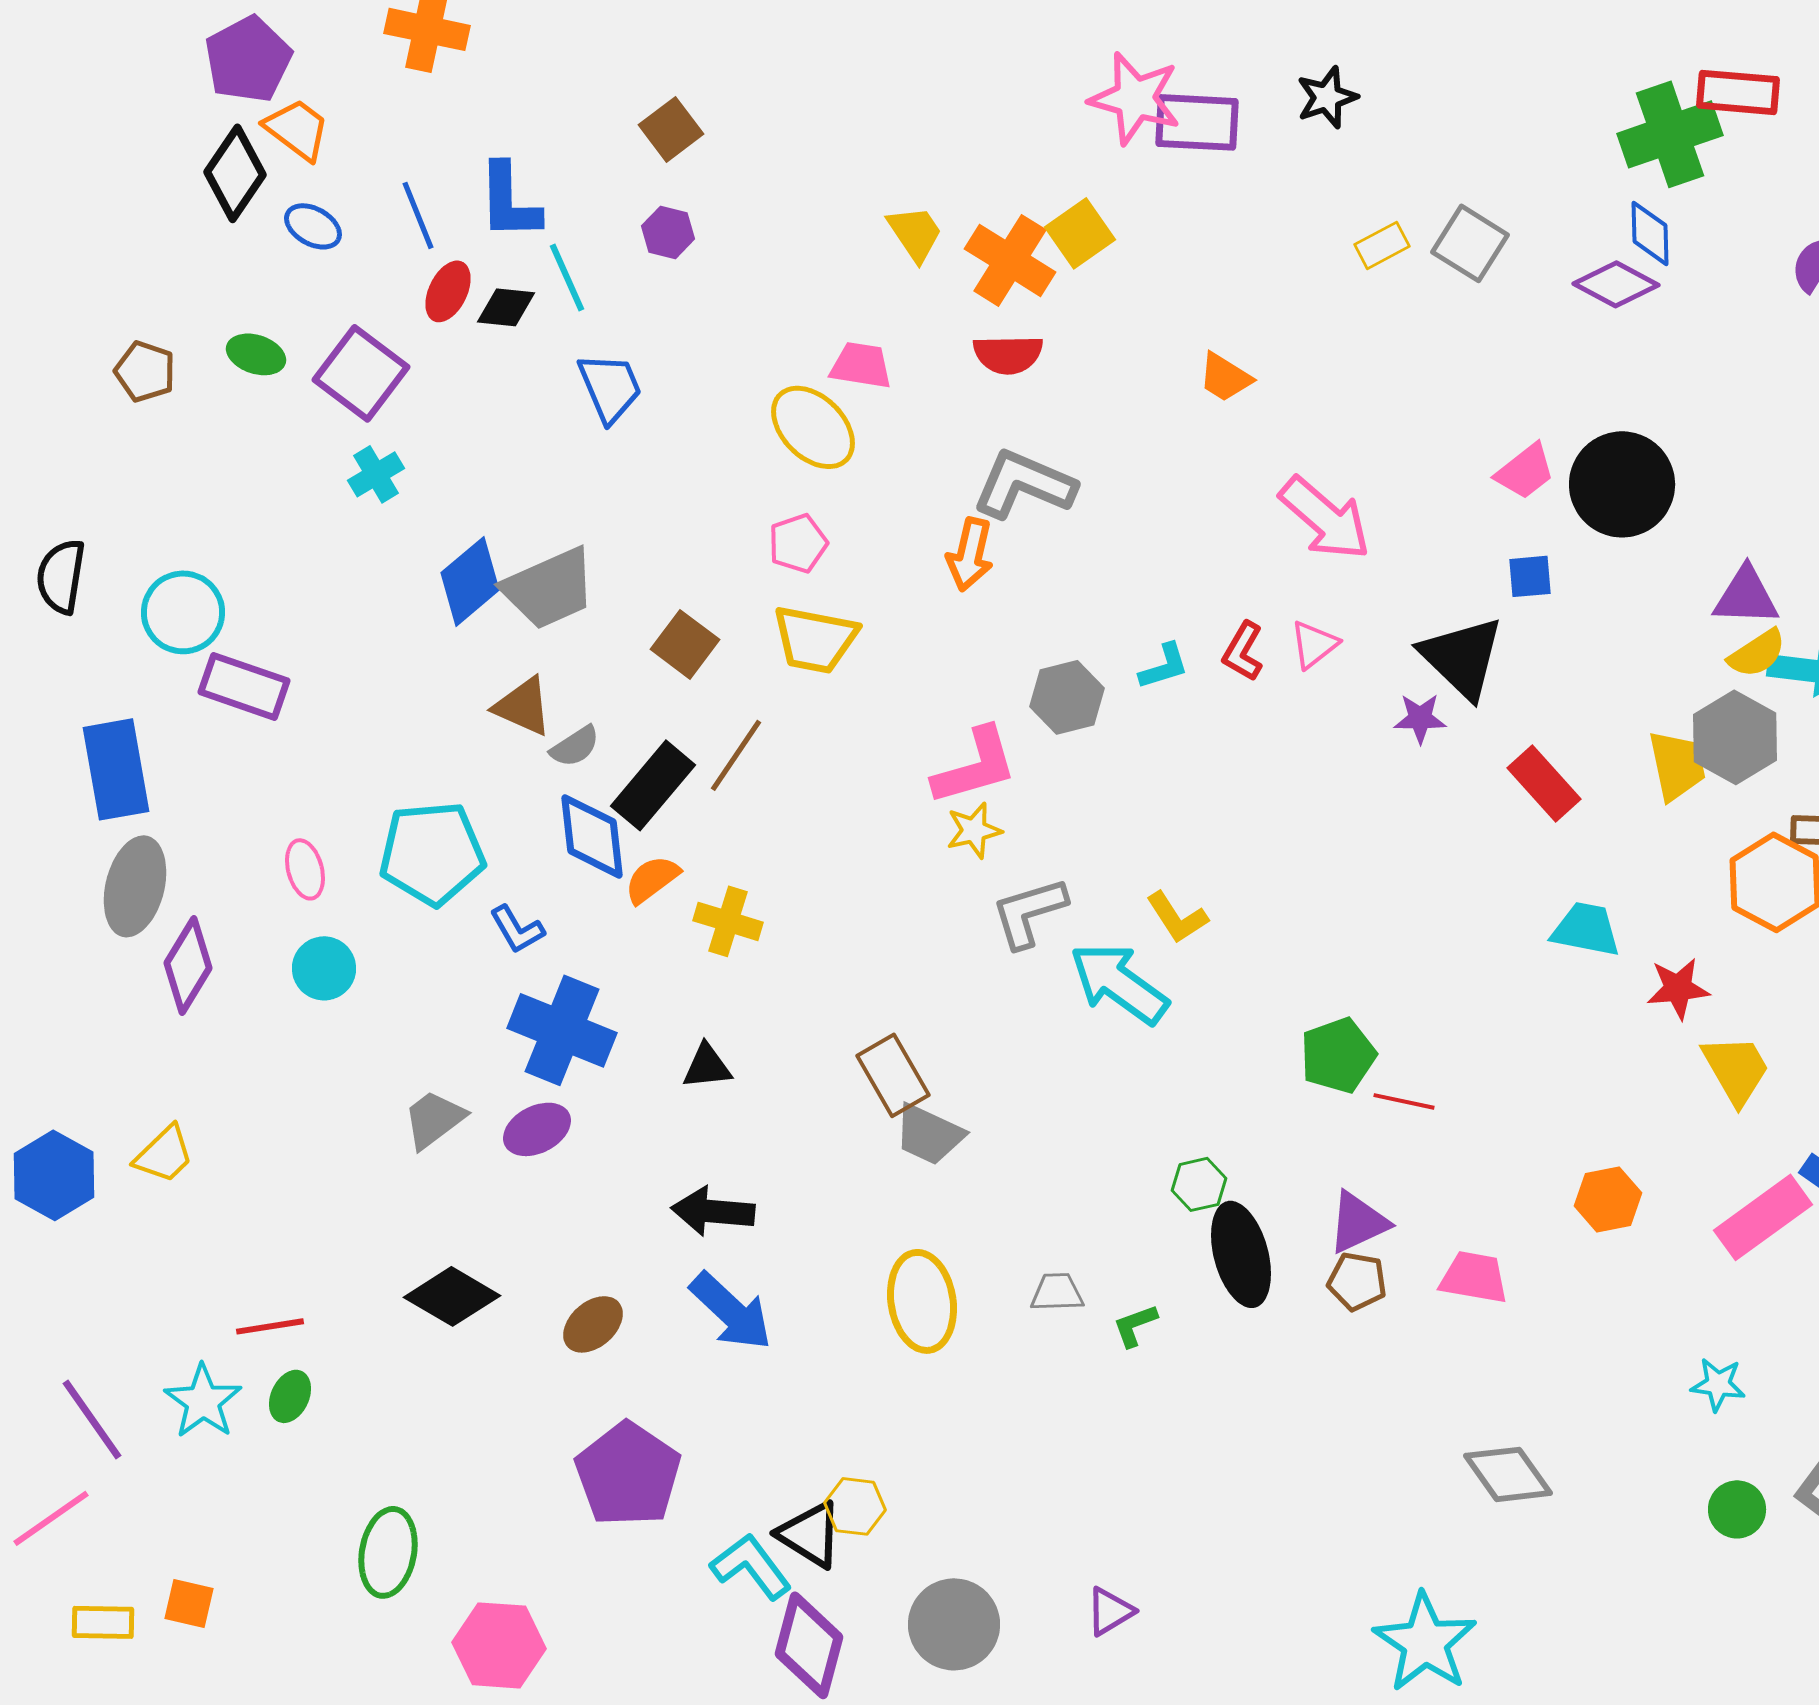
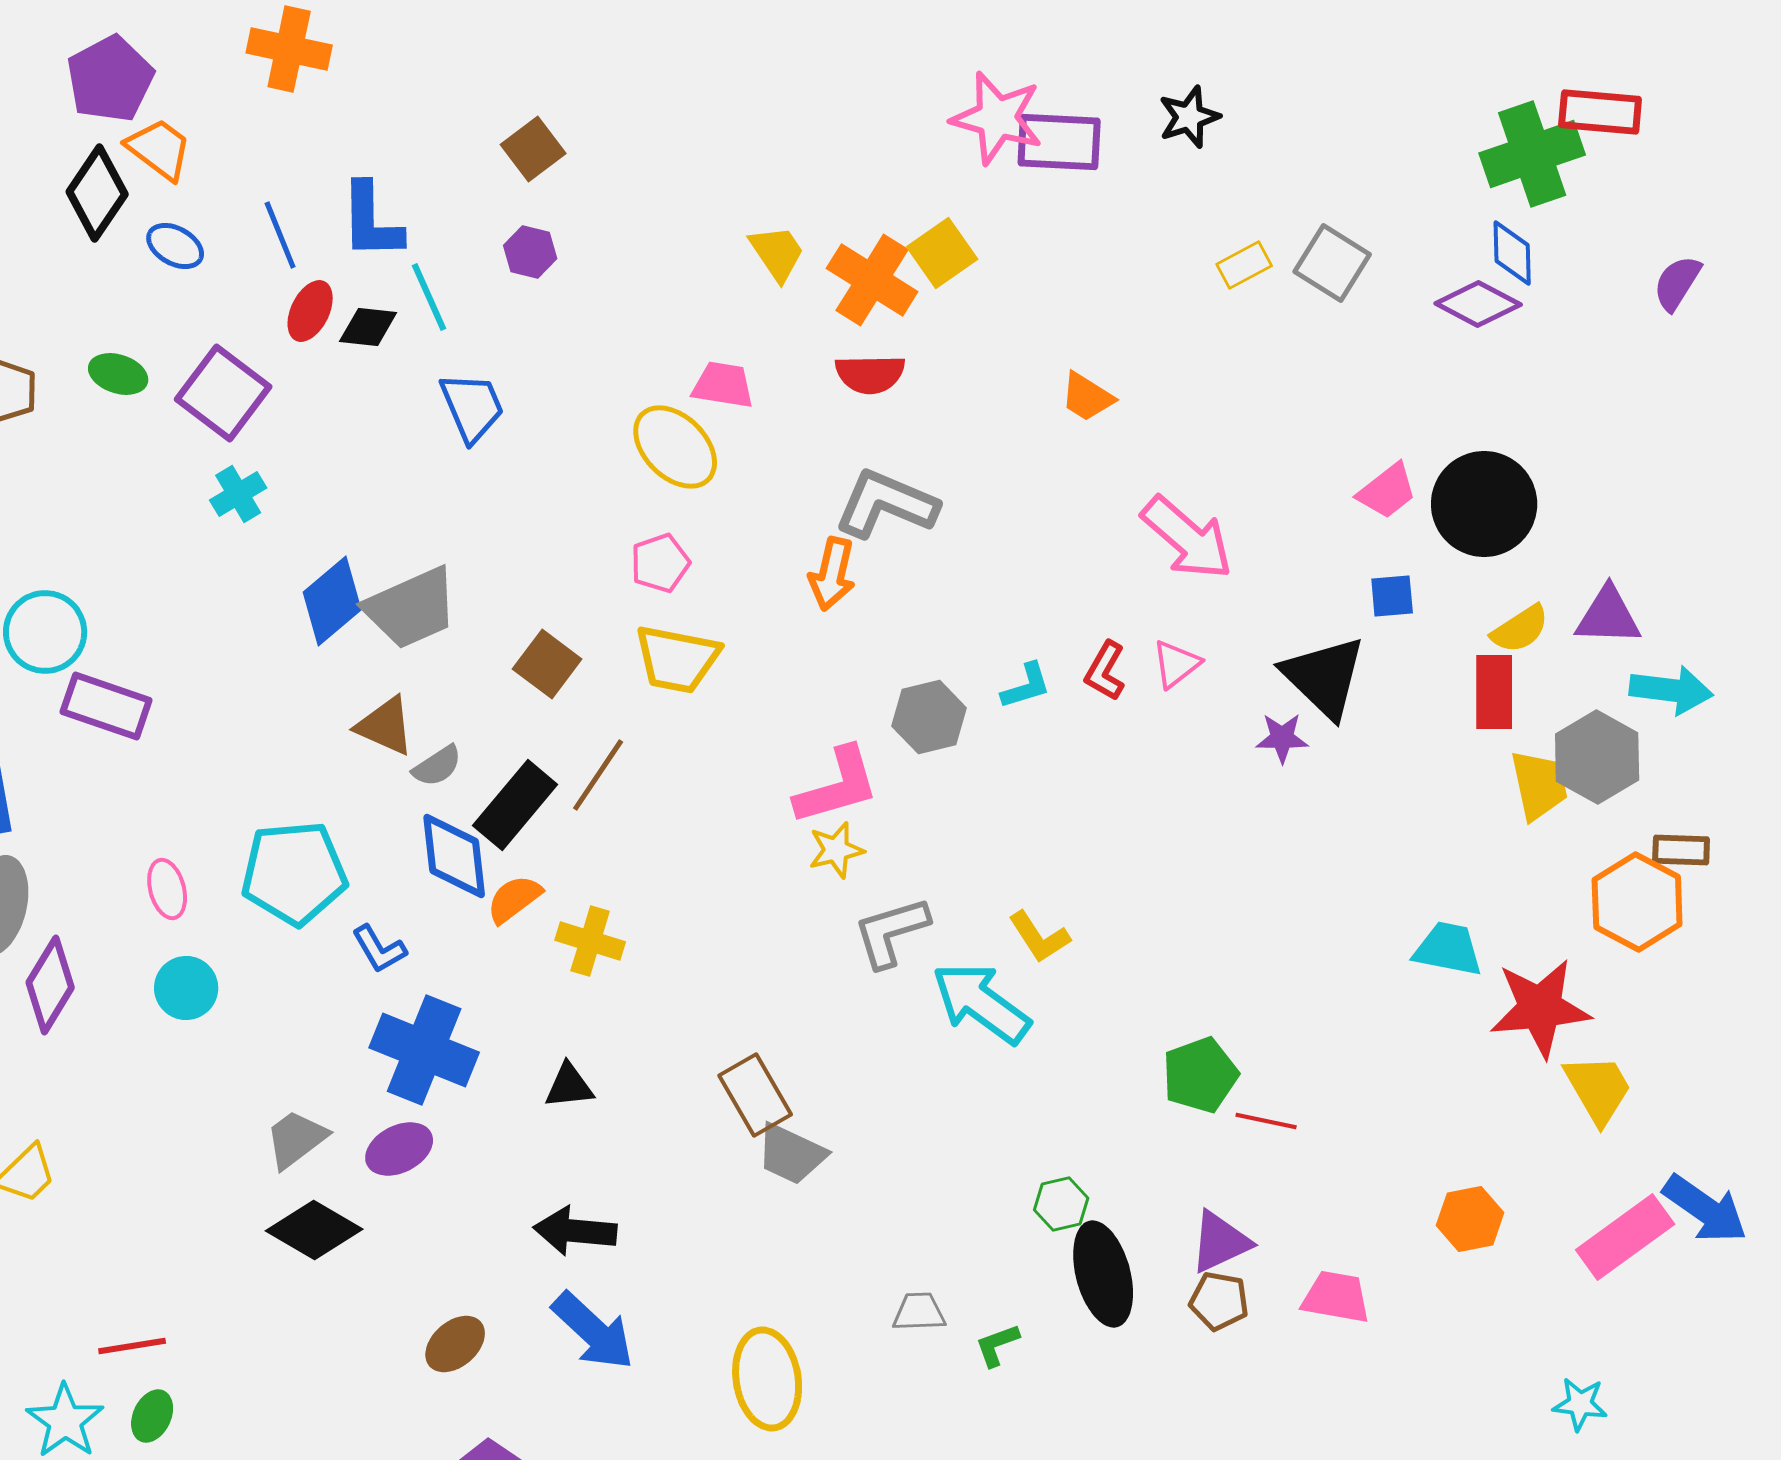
yellow semicircle: (1757, 653) -> (1520, 629), moved
red rectangle: (1544, 783) -> (1494, 692), moved, turned 42
red star: (1678, 988) -> (1540, 1008), size x1.6
black diamond: (452, 1296) -> (314, 1230), moved
yellow ellipse: (922, 1301) -> (767, 1379), moved

